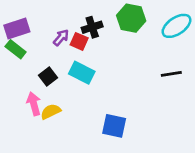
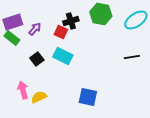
purple arrow: (61, 38) -> (35, 29), moved
pink arrow: (34, 104) -> (23, 90), moved
yellow semicircle: (51, 112) -> (39, 97), moved

